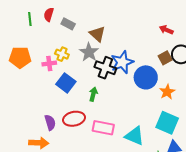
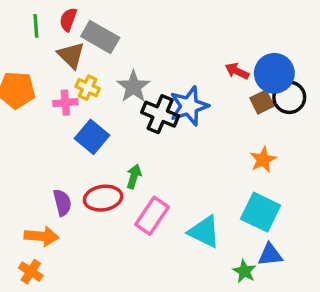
gray rectangle: (68, 24) -> (100, 37), size x1.5
red arrow: (166, 30) -> (237, 71), moved
brown triangle: (97, 34) -> (71, 55), moved
blue circle: (146, 77) -> (274, 73), moved
green arrow: (93, 94) -> (134, 176), moved
pink rectangle: (103, 128) -> (152, 216), turned -70

